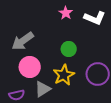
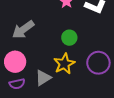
pink circle: (30, 67) -> (15, 62), moved

